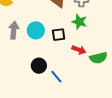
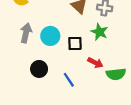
black circle: (39, 66) -> (39, 69), moved
blue line: (56, 77) -> (69, 80), moved

